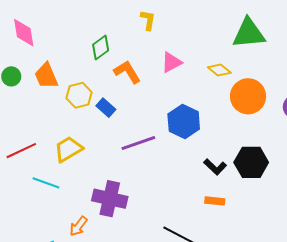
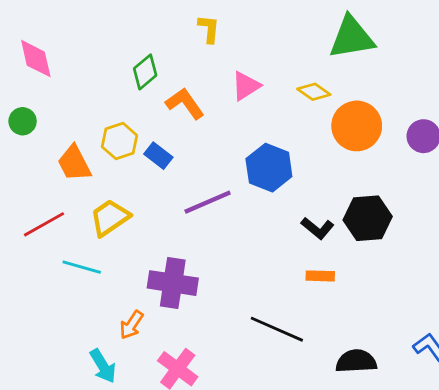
orange trapezoid: (46, 76) -> (74, 163), moved

